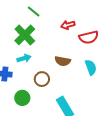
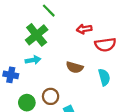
brown circle: (42, 79) -> (51, 96), moved

